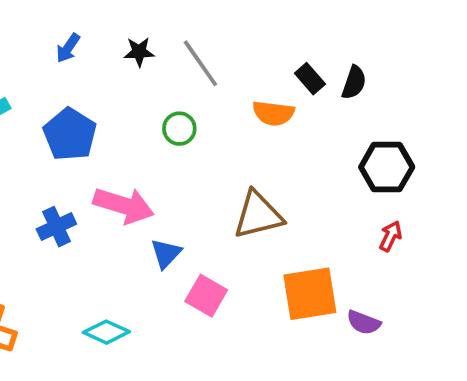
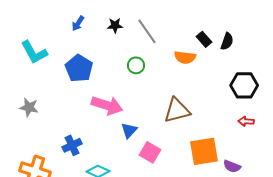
blue cross: (56, 227) -> (72, 145), moved
red arrow: (391, 236) -> (246, 121), turned -112

